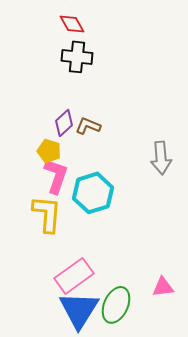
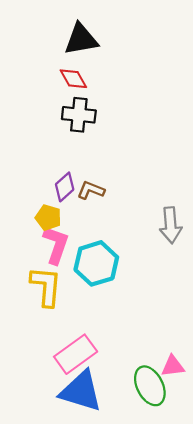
green ellipse: (116, 305) -> (150, 386), moved, turned -51
blue triangle: (79, 310) -> (81, 391), turned -45

